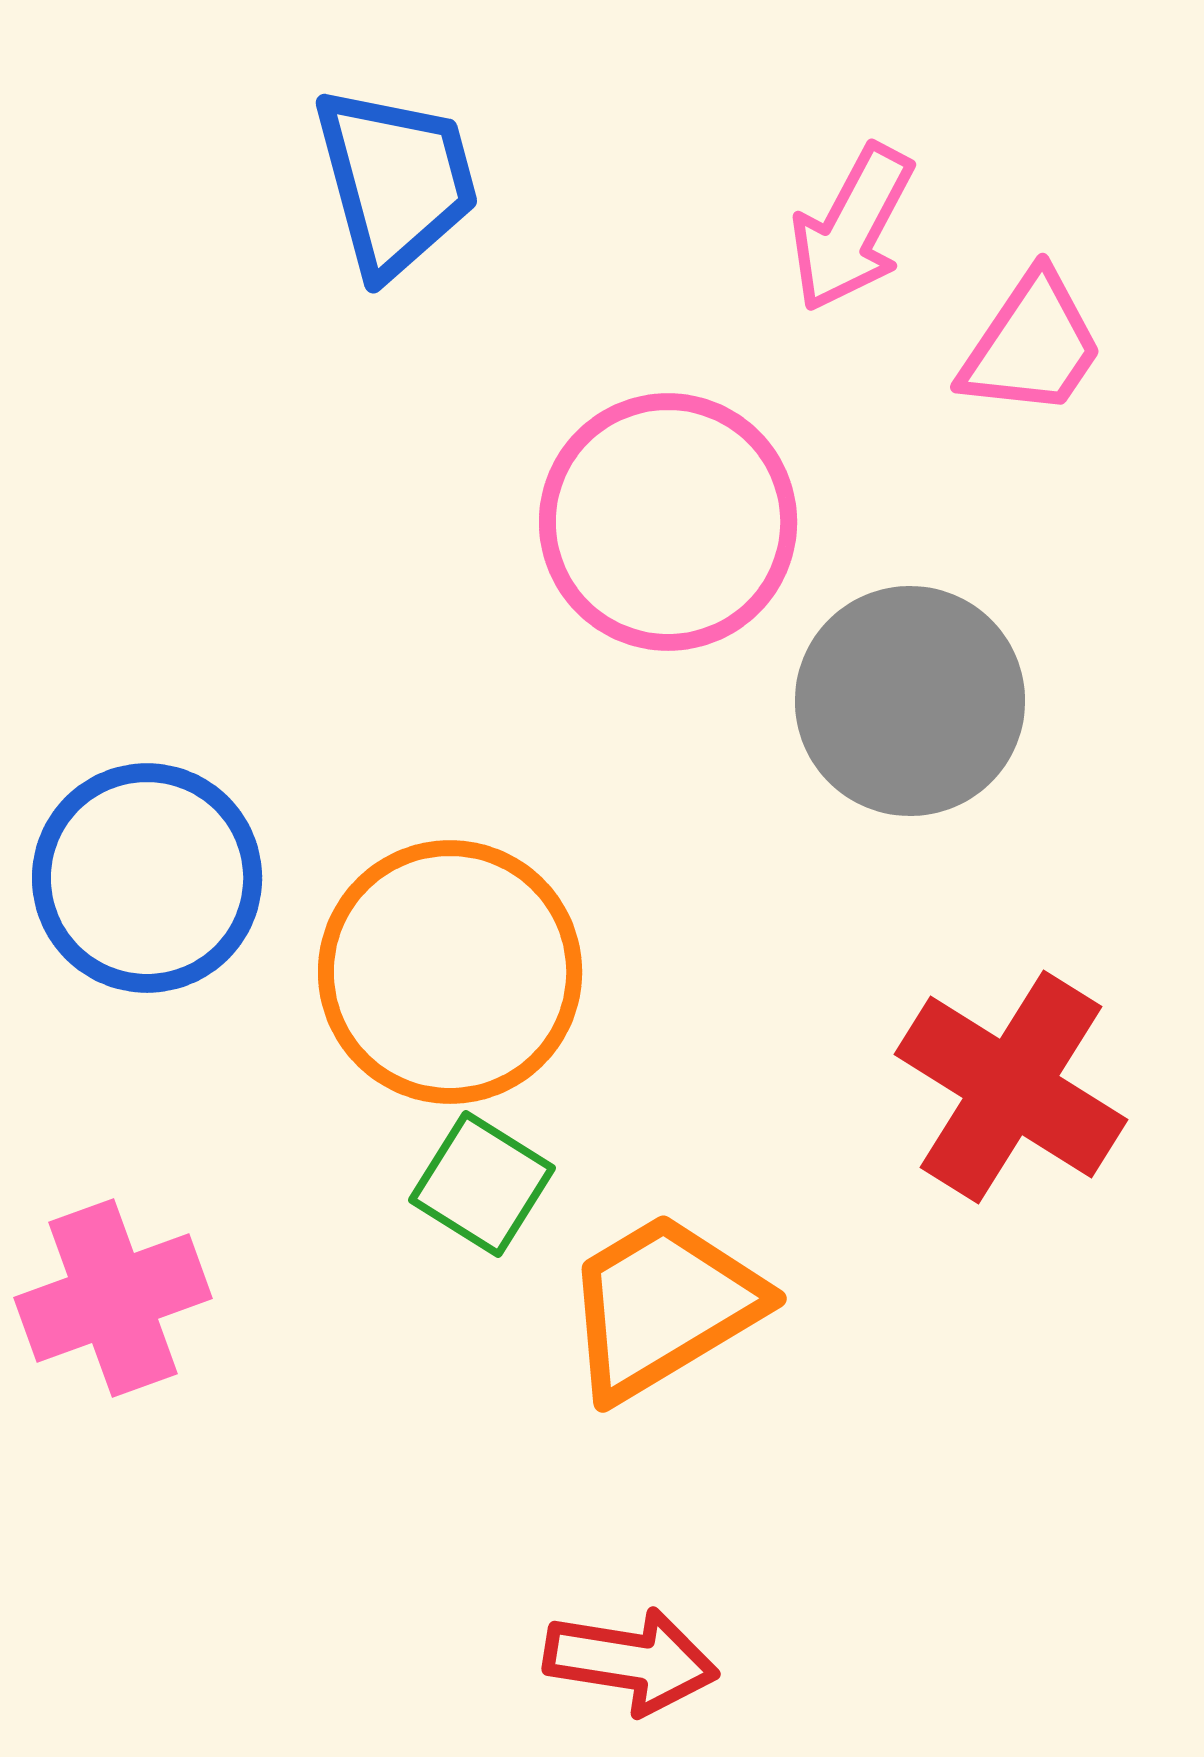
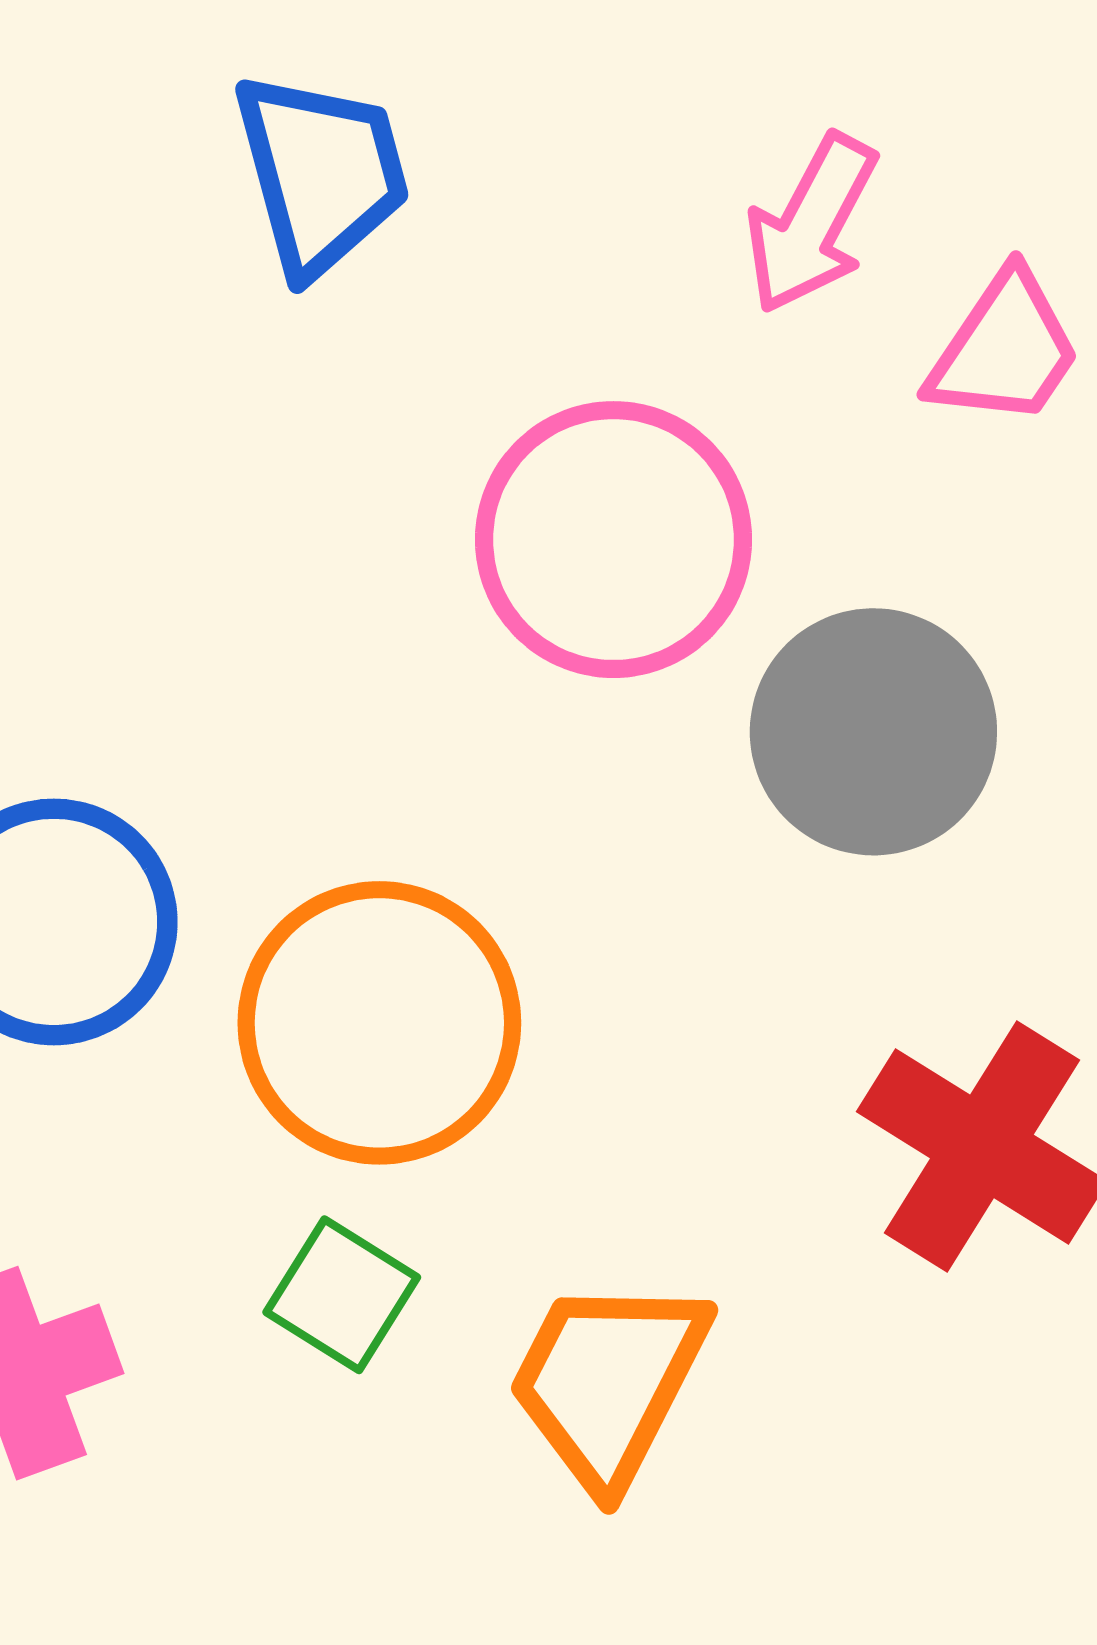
green square: (482, 1184) -> (342, 1295), moved
orange trapezoid: (663, 1306) -> (608, 1382), turned -32

